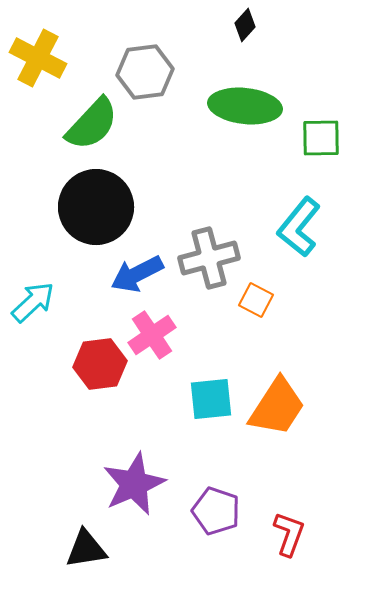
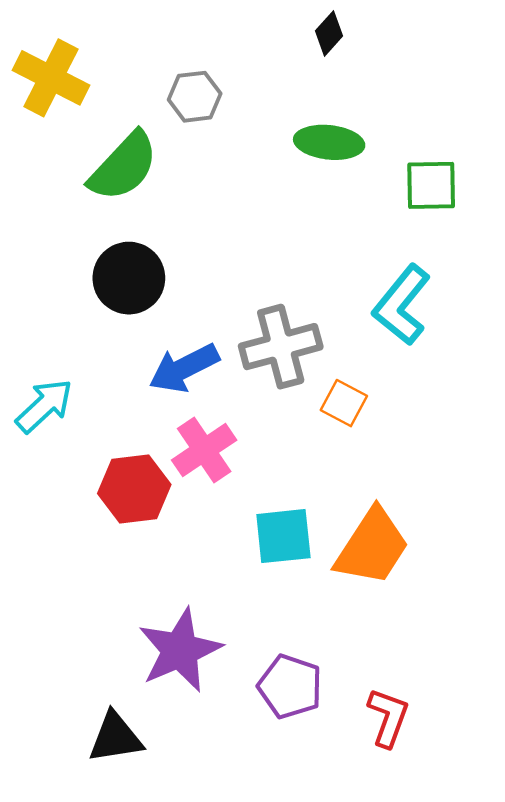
gray hexagon: (145, 72) -> (195, 97), size x0.7
green ellipse: (245, 106) -> (329, 142), size x0.7
black circle: (96, 207) -> (129, 278), size x0.7

